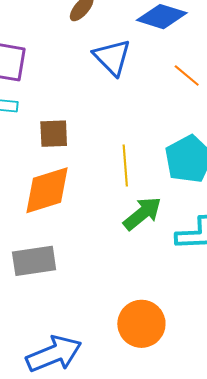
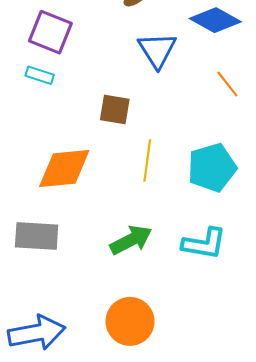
brown square: (54, 134) -> (115, 110), moved
green arrow: (142, 213) -> (131, 240), moved

